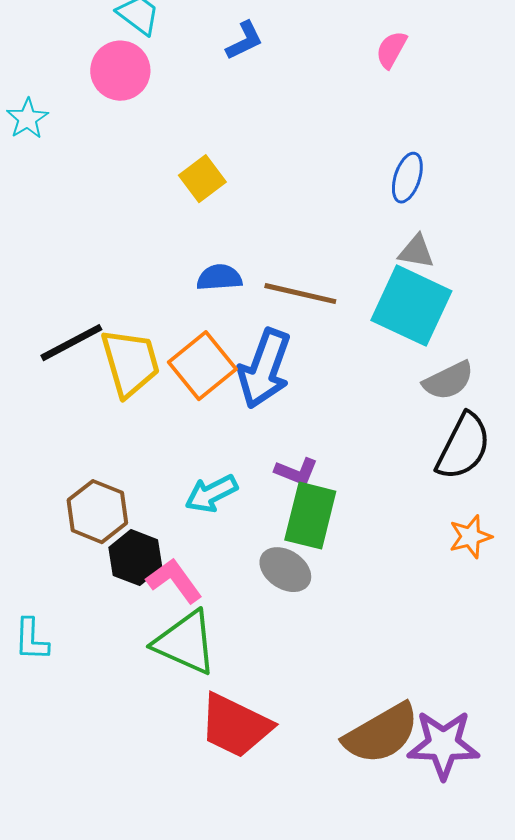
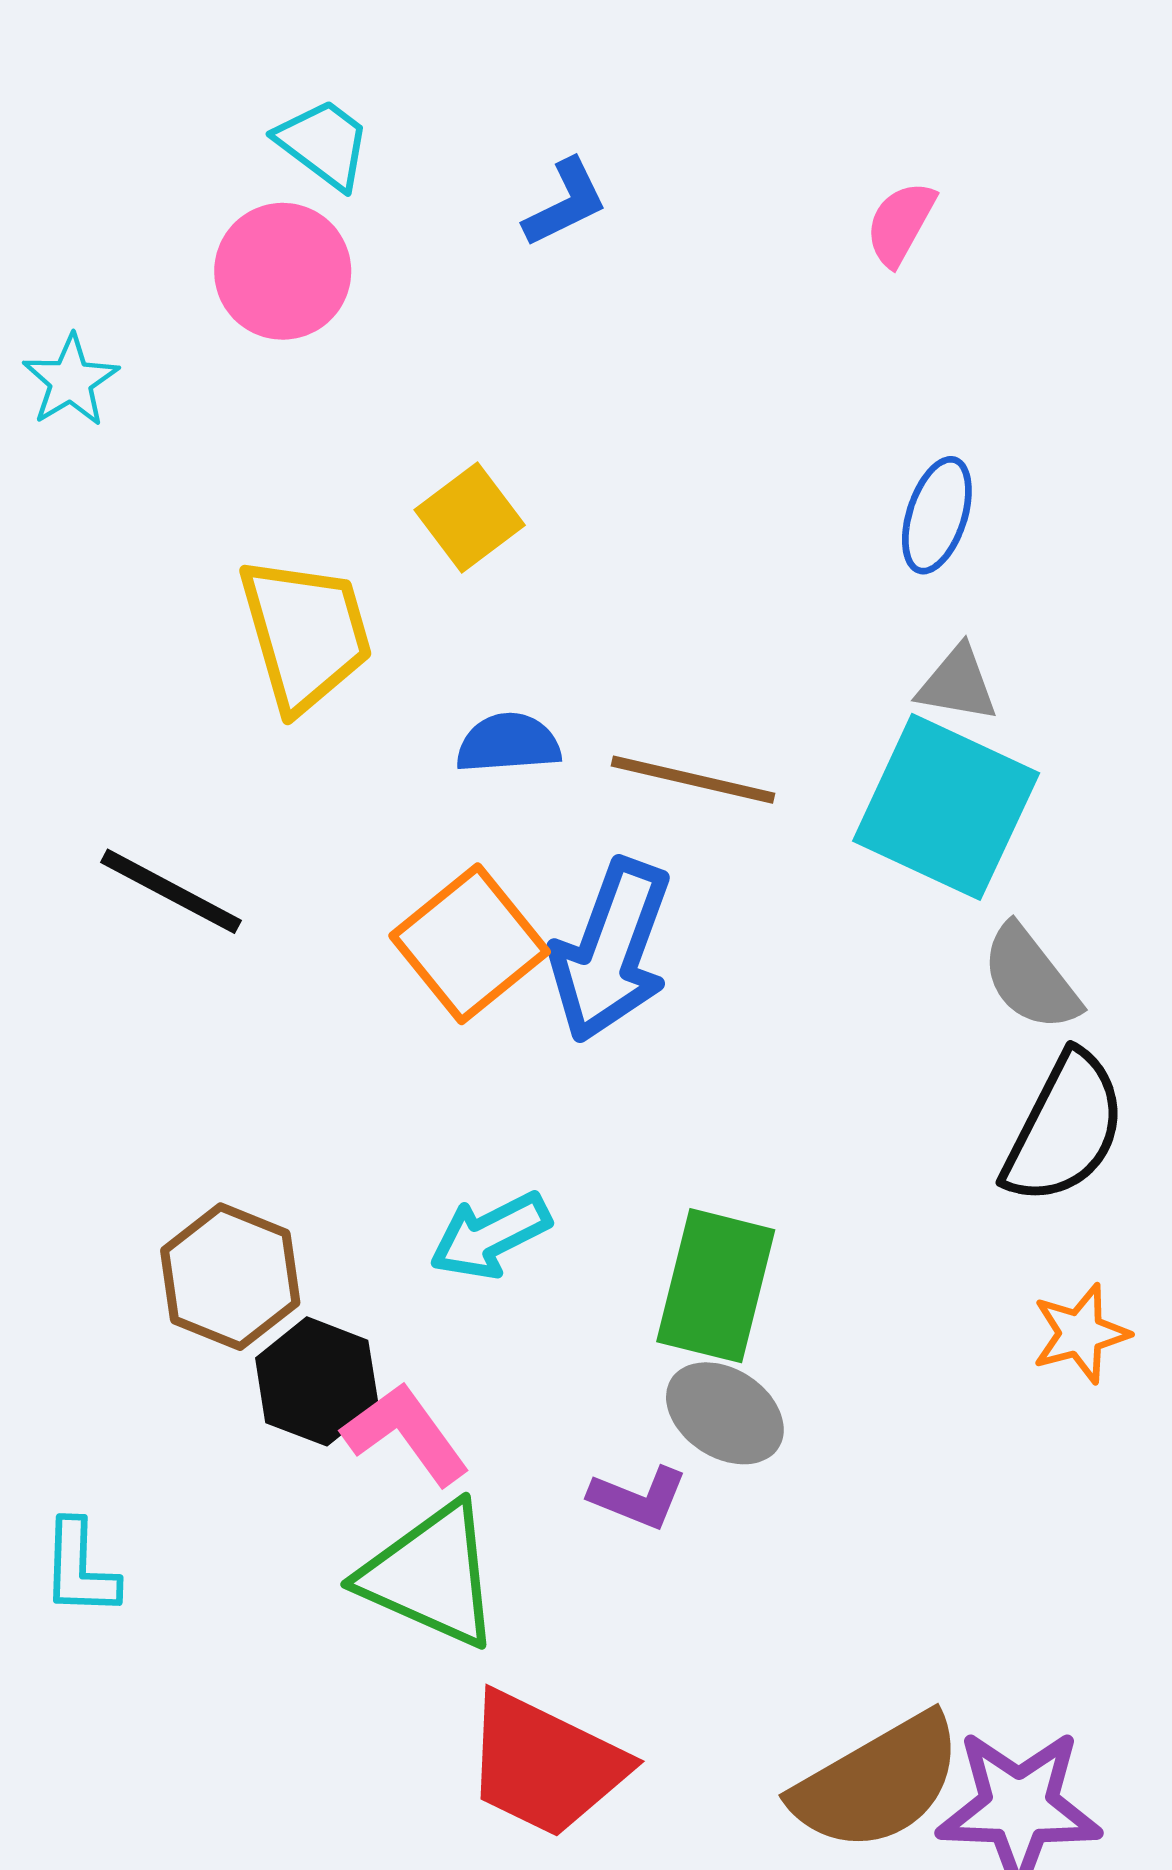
black line: (71, 343) -> (171, 891), turned 56
yellow trapezoid: (130, 363) -> (305, 634), moved
gray semicircle: (448, 381) -> (1030, 978), turned 78
purple L-shape: (296, 472) -> (638, 1498), moved
gray ellipse: (285, 570) -> (725, 1413), moved

